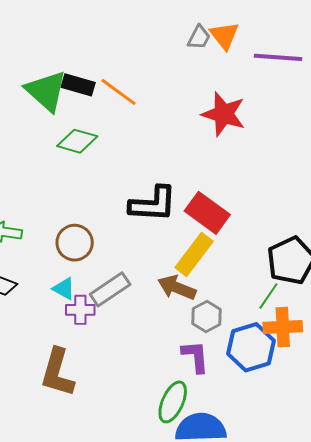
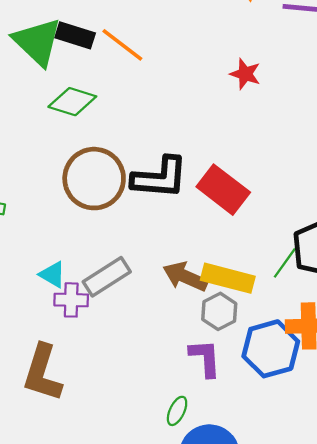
red star: (224, 114) -> (245, 74), size x0.6
brown circle: (75, 243) -> (94, 179), moved, size x1.4
yellow rectangle: (194, 254) -> (228, 278), moved, turned 66
green line: (268, 296) -> (285, 263), moved
green ellipse: (173, 402) -> (177, 411), size x0.6

